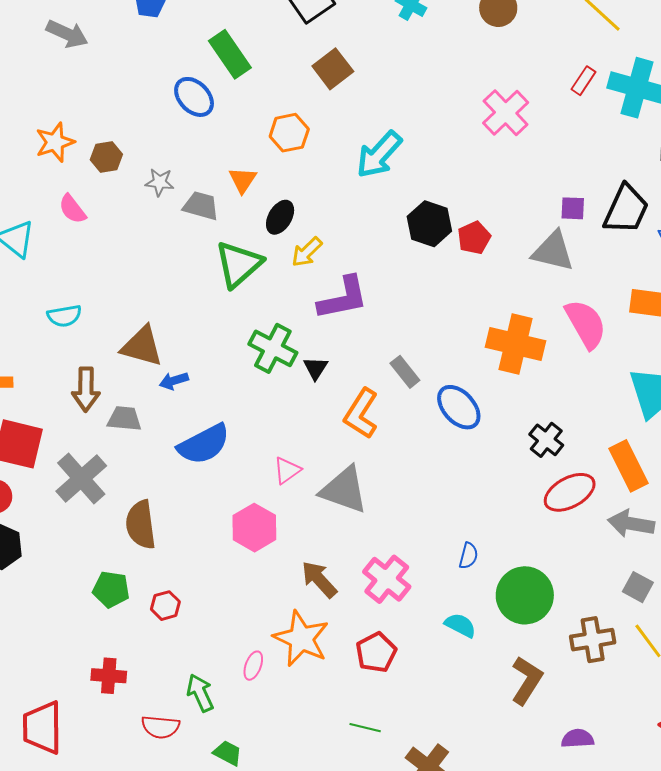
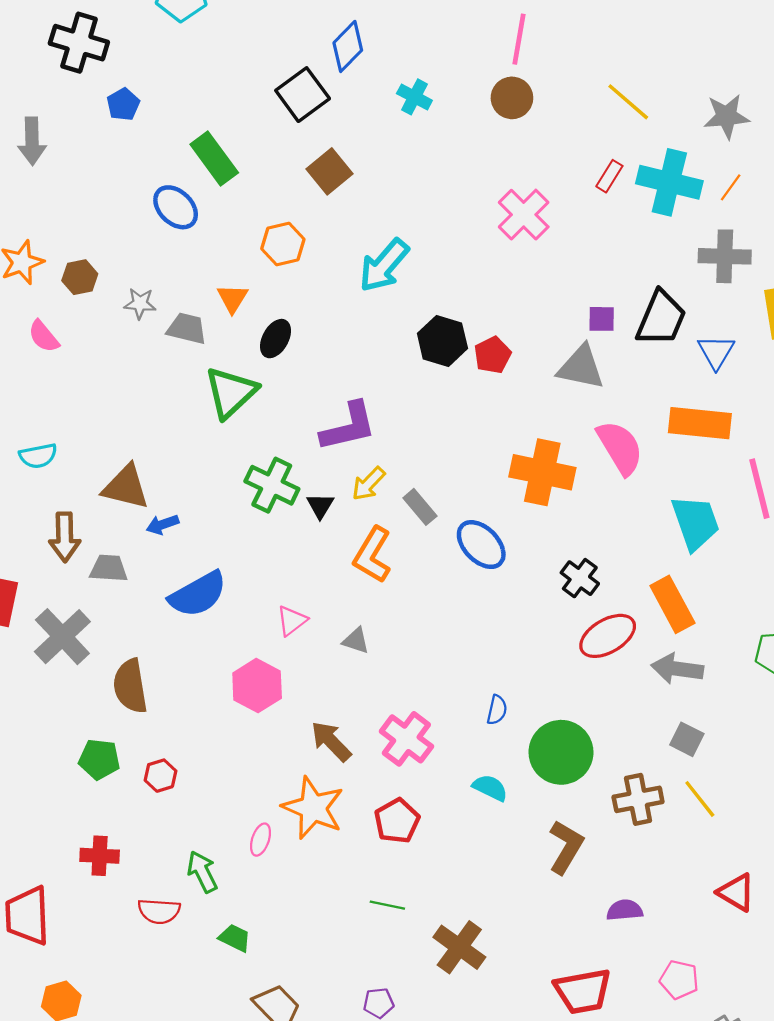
gray arrow: (67, 34) -> (32, 141), turned 66
yellow arrow: (307, 252) -> (368, 484), moved
gray triangle: (344, 490) -> (356, 641), size x0.5

